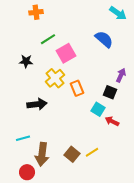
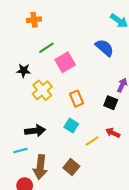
yellow cross: (55, 78) -> (42, 90), moved
black arrow: (37, 104) -> (35, 131), moved
cyan square: (98, 109) -> (71, 126), moved
yellow line: (92, 152) -> (92, 141), moved

